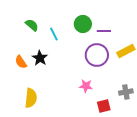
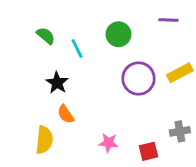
purple line: (104, 31) -> (168, 20), moved
orange semicircle: (21, 62) -> (66, 114), moved
pink star: (86, 86) -> (108, 143), moved

